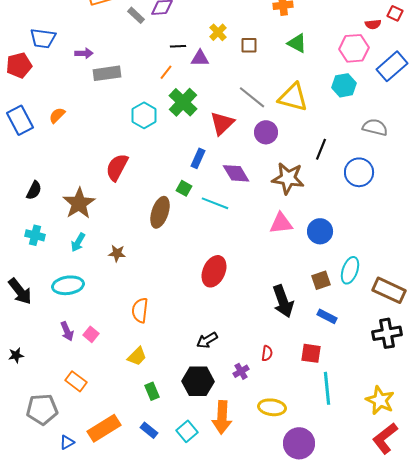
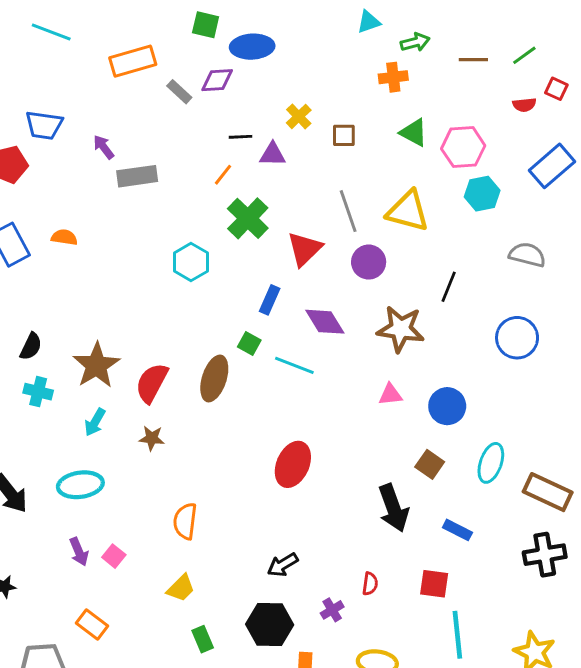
pink hexagon: (354, 48) -> (463, 147), moved
purple arrow: (84, 53) -> (104, 147), turned -126
gray line: (252, 97) -> (348, 211), turned 32
orange semicircle: (57, 115) -> (64, 237), turned 54
cyan hexagon: (144, 115) -> (191, 262), moved
red semicircle: (117, 167) -> (152, 383), moved
blue circle: (359, 172) -> (517, 338), moved
pink triangle: (281, 223) -> (390, 394), size x0.7
cyan cross: (35, 235) -> (38, 392), moved
brown square: (321, 280) -> (430, 464), moved, turned -36

